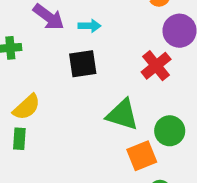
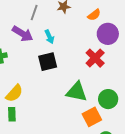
cyan arrow: (89, 26) -> (49, 37), turned 72

